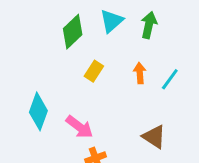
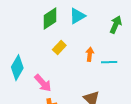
green arrow: (149, 25) -> (116, 25), moved
cyan line: (170, 79) -> (109, 62), turned 42

